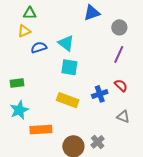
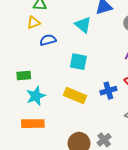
cyan triangle: (66, 43) -> (83, 25), moved
cyan star: (19, 110) -> (36, 96), moved
orange rectangle: (41, 130) -> (33, 124), moved

